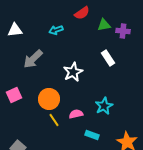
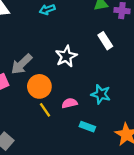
gray arrow: (33, 59) -> (22, 64), moved
cyan star: (104, 106) -> (101, 94), turned -30

